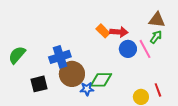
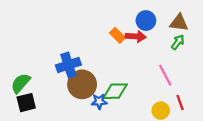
blue circle: (128, 49) -> (146, 21), moved
pink line: (145, 49) -> (165, 75), moved
green semicircle: (17, 55) -> (21, 83), moved
black square: (39, 84) -> (26, 103), moved

